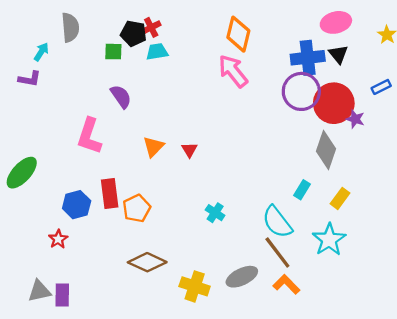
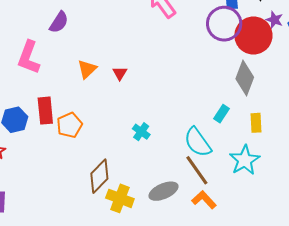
purple semicircle: (121, 97) -> (59, 22), turned 65
purple star: (355, 119) -> (274, 20), moved
yellow rectangle: (340, 198) -> (256, 123), turned -42
brown diamond: (147, 262) -> (99, 176), moved, turned -72

